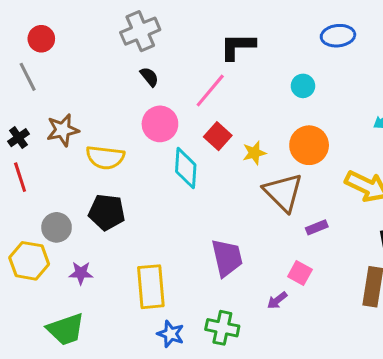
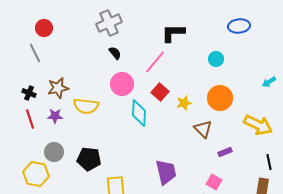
black cross: (18, 138) -> (29, 93), turned -32
brown triangle: (283, 192) -> (203, 129), size x0.7
black pentagon: (107, 212) -> (89, 159), moved
purple star: (81, 273) -> (55, 116), moved

